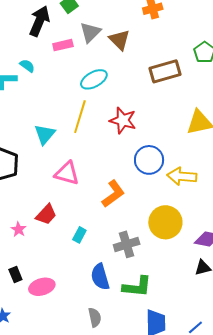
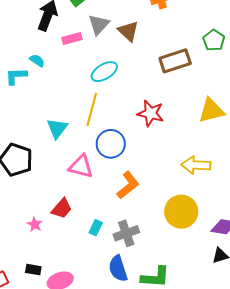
red star: (123, 120) -> (151, 113), moved
blue circle: (149, 160) -> (111, 144), moved
gray cross: (127, 244) -> (126, 233), moved
black rectangle: (15, 274) -> (33, 270), turned -56

